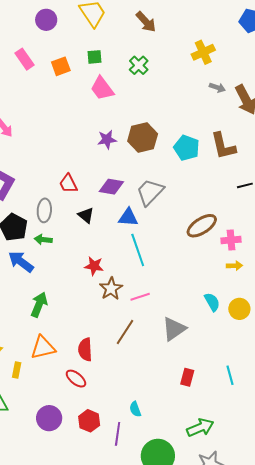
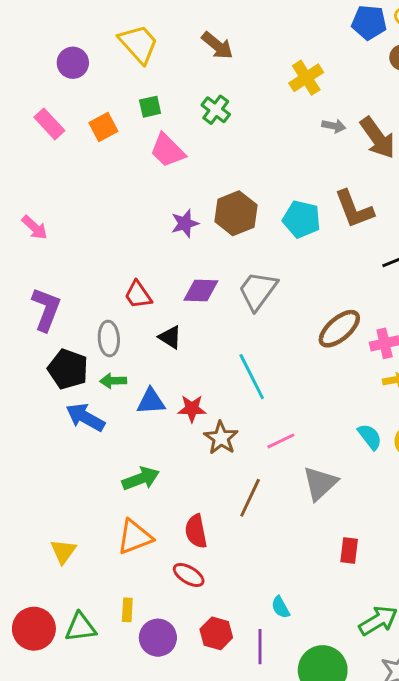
blue triangle: (128, 217) -> (151, 401), moved
pink line: (140, 297) -> (281, 441), moved
green arrow: (39, 305) -> (141, 479), moved, turned 55
yellow rectangle: (17, 370) -> (127, 610), moved

